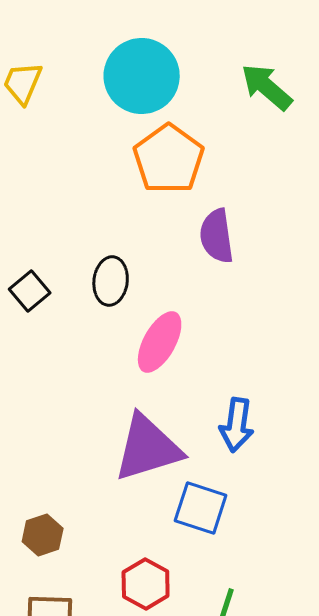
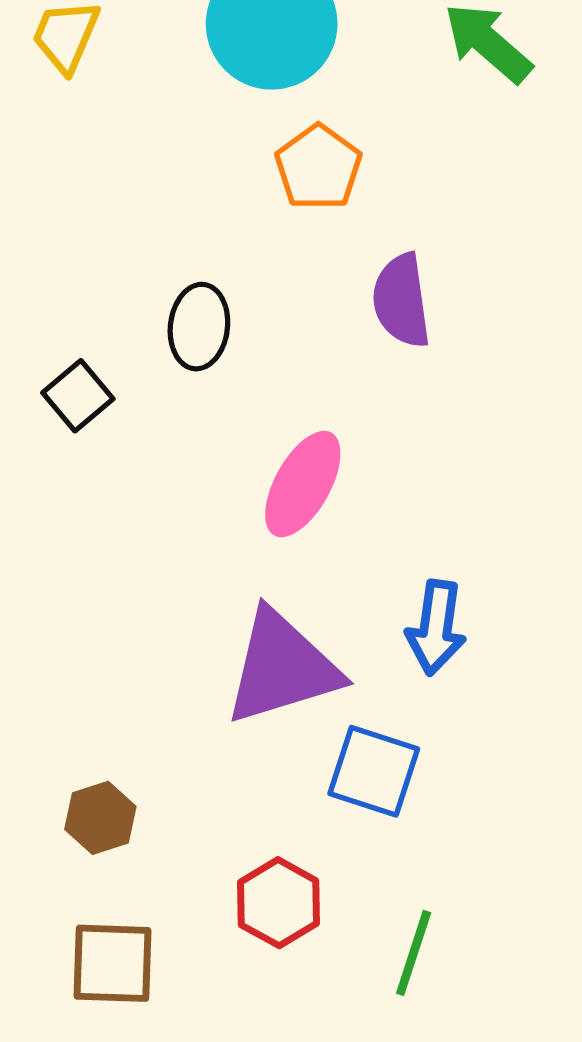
orange pentagon: (169, 159) -> (318, 167), size x0.7
black ellipse: (111, 281) -> (199, 327), moved

